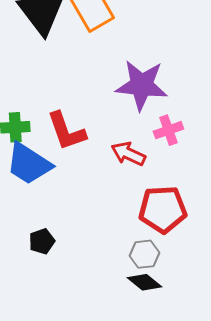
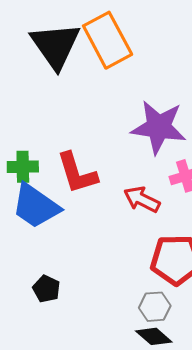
black pentagon: (42, 241) -> (46, 289), turned -30

